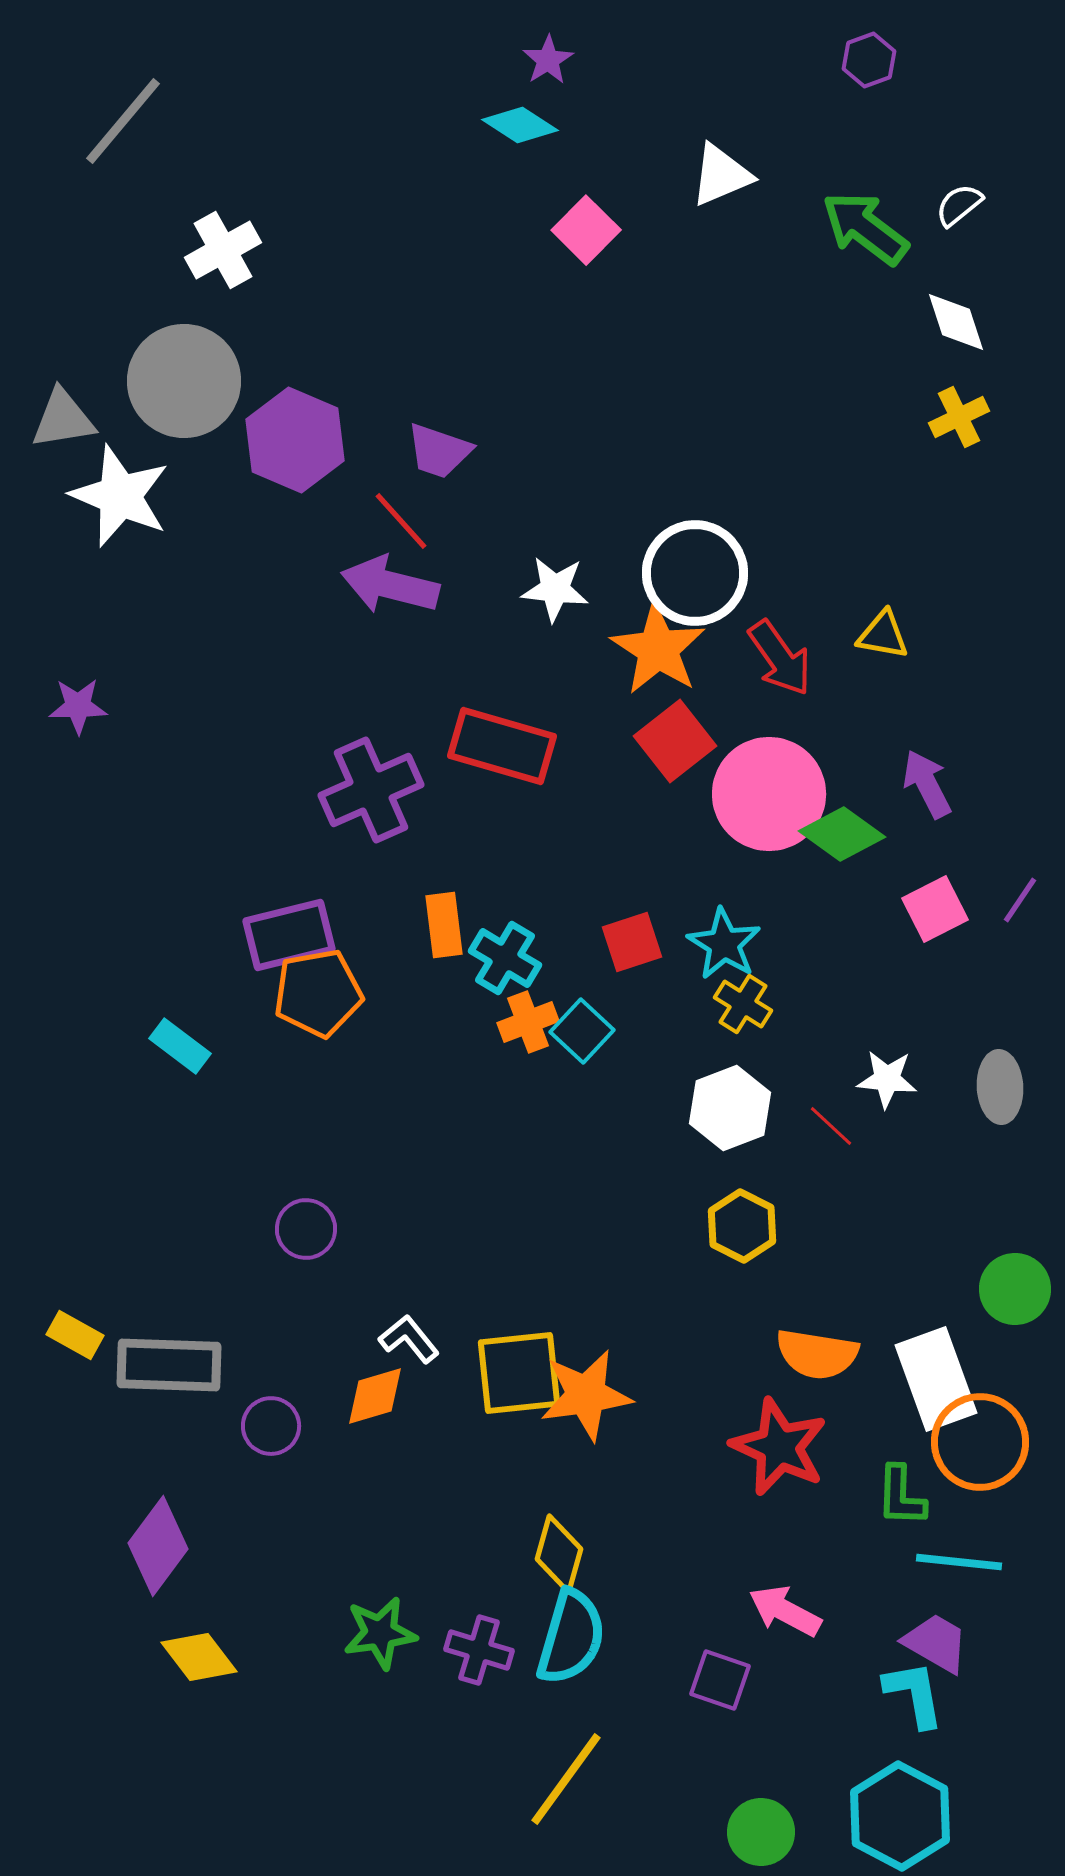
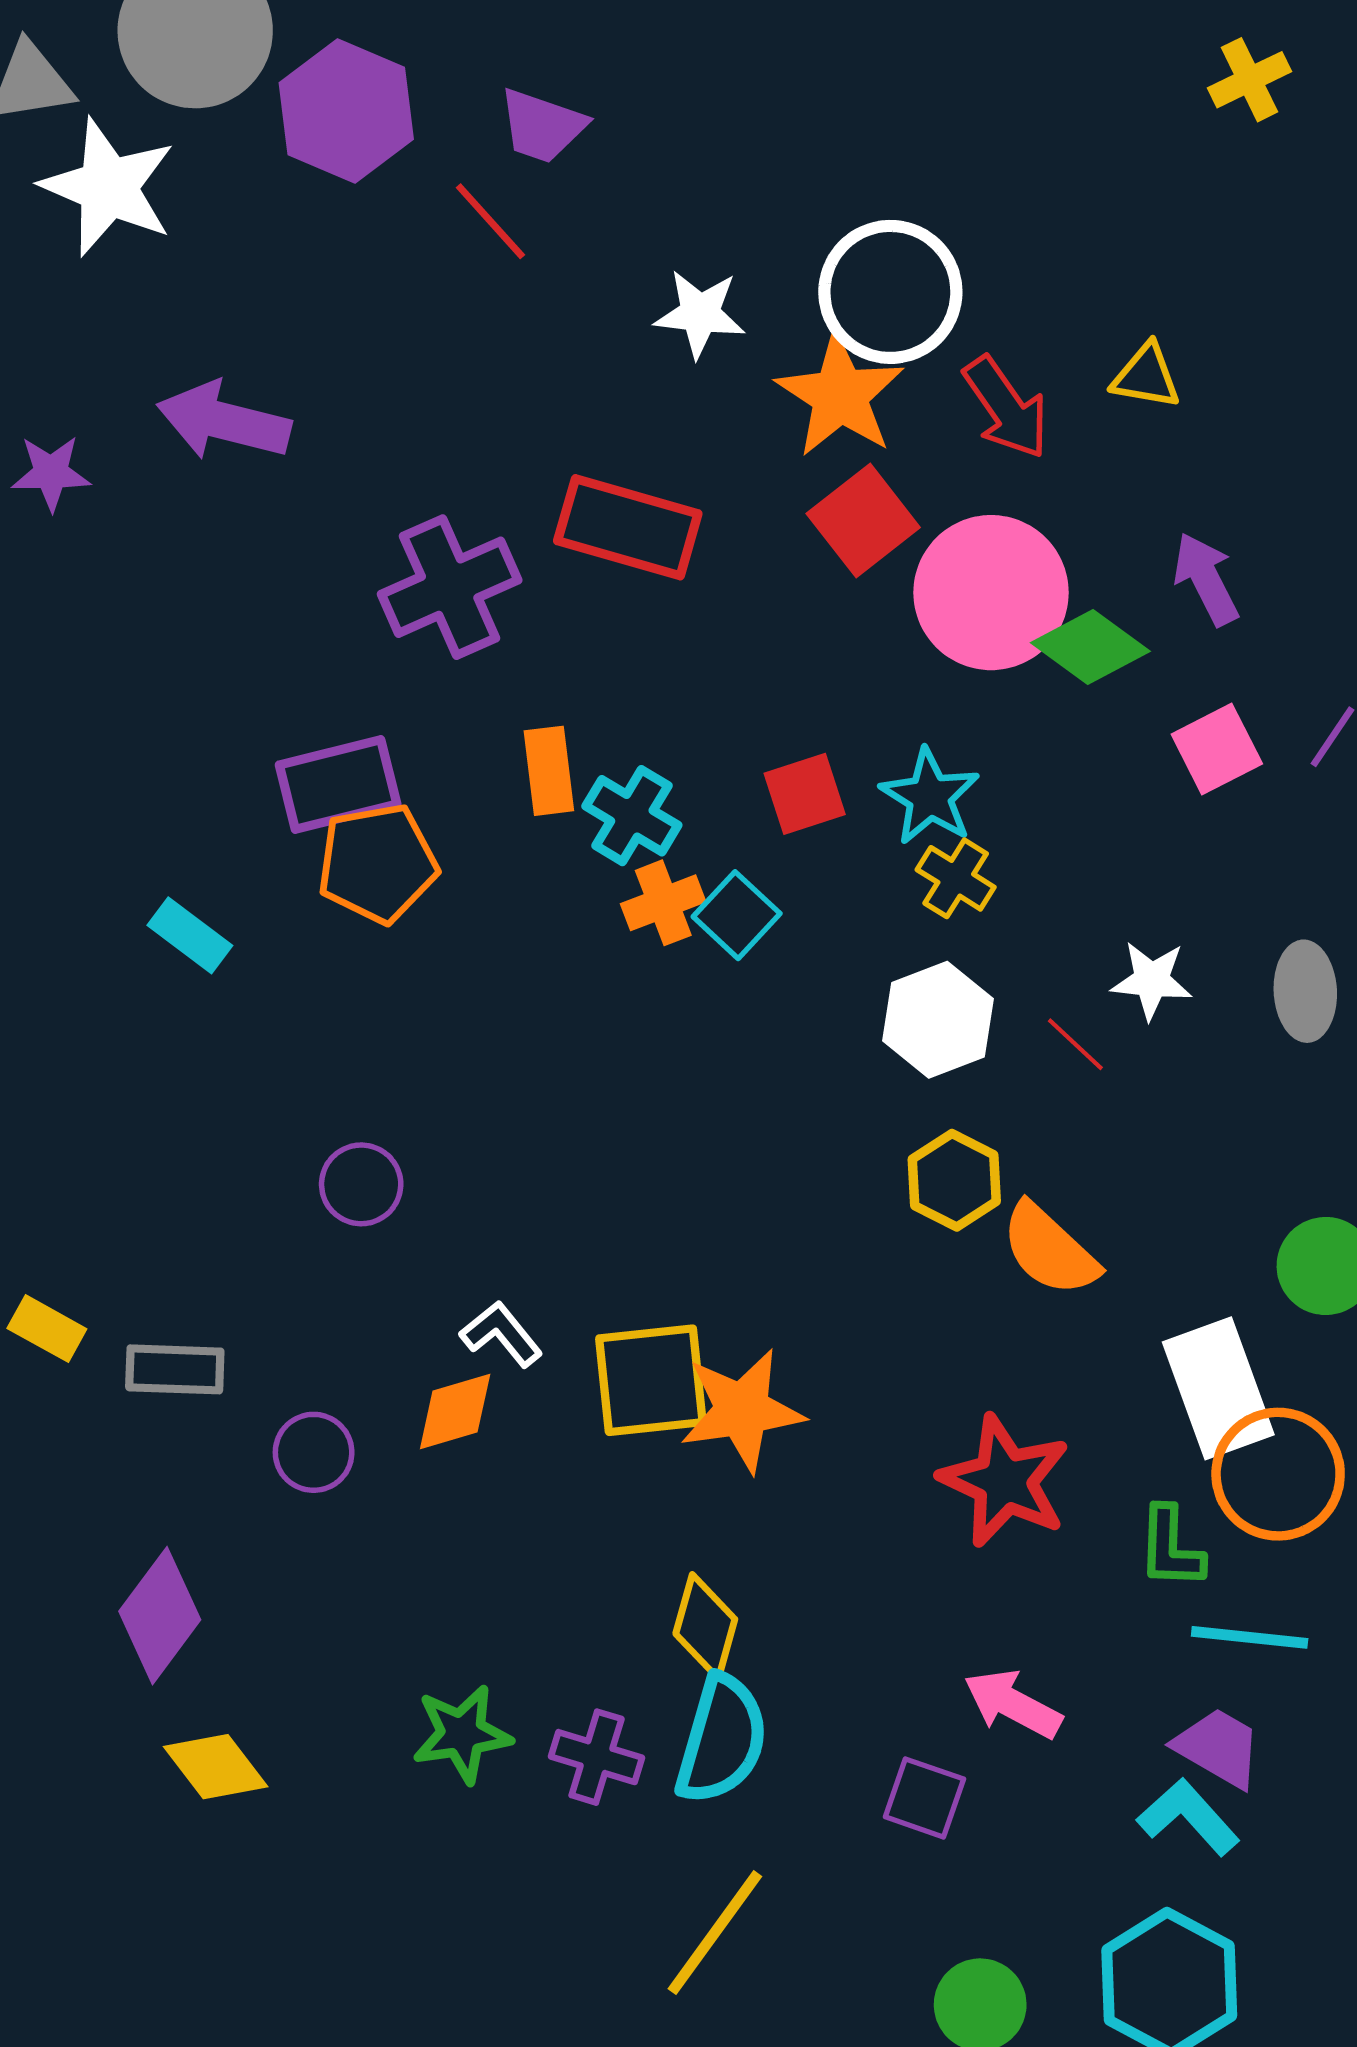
purple arrow: (390, 585) -> (224, 421), moved
orange semicircle: (817, 1354) -> (1050, 1250), moved, turned 34
gray rectangle: (169, 1365) -> (175, 1369), size x0.7
cyan L-shape: (914, 1694) -> (1188, 1817), turned -32

